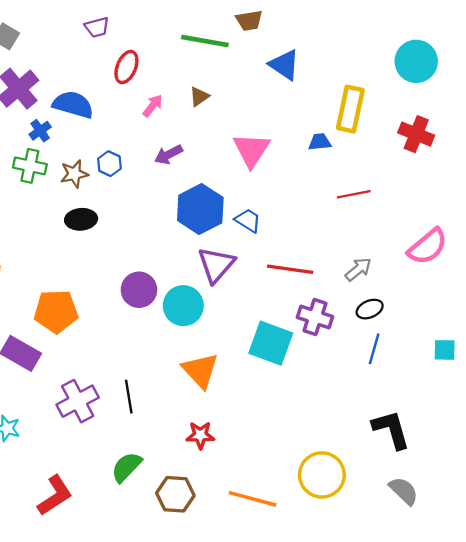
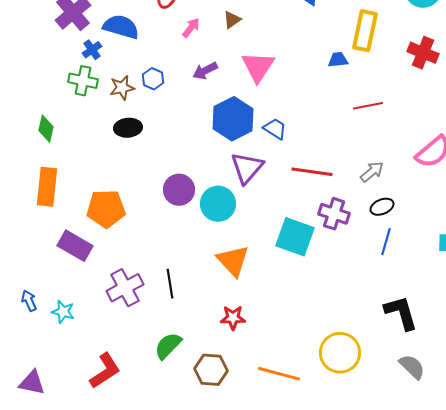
pink triangle: (251, 150) -> (258, 67), moved

